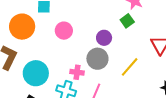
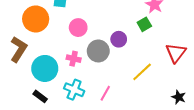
gray circle: (97, 59) -> (98, 51), moved
pink cross: (77, 72) -> (74, 59), moved

